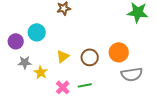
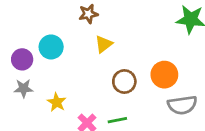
yellow triangle: (63, 56) -> (104, 44), moved
gray star: (25, 62) -> (23, 88), moved

